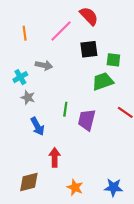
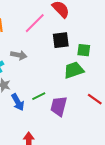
green line: (65, 109) -> (39, 96), turned 56
blue arrow: (37, 126) -> (18, 102), moved

